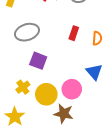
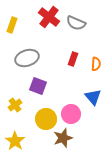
yellow cross: (23, 87) -> (15, 105), moved
brown star: (64, 114) -> (63, 138), turned -30

